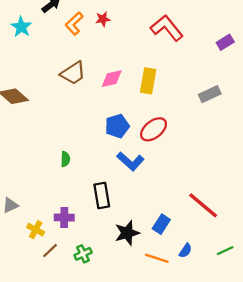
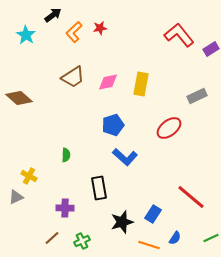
red L-shape: (167, 28) -> (179, 35), moved
red ellipse: (154, 129) -> (169, 128), moved
yellow cross: (36, 230) -> (29, 176), moved

